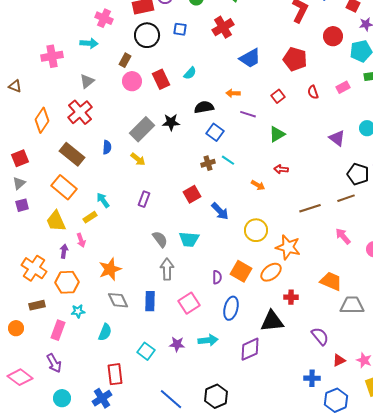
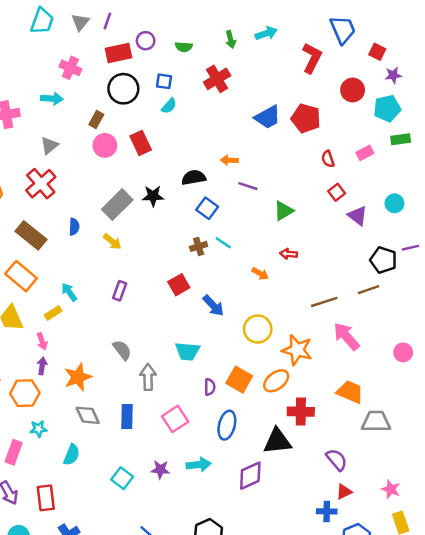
blue trapezoid: (250, 58) -> (268, 117), moved
cyan semicircle: (190, 73) -> (169, 106), moved
red square: (278, 96) -> (337, 192), moved
pink arrow: (343, 236) -> (346, 336), moved, size x1.4
gray semicircle: (160, 239) -> (122, 350), moved
cyan trapezoid: (189, 239) -> (187, 351), moved
purple arrow: (64, 251) -> (42, 366), moved
red cross: (291, 297) -> (301, 412), size x1.5
red triangle: (339, 360) -> (344, 492), moved
red rectangle: (115, 374) -> (46, 498), moved

